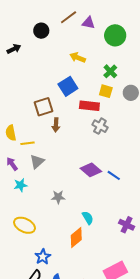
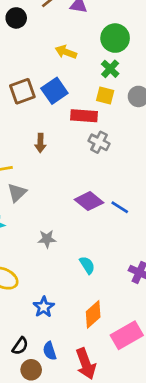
green circle: (115, 35) -> (115, 38), moved
brown square: (43, 107) -> (22, 91), moved
orange diamond: (76, 238) -> (93, 314), moved
blue star: (43, 257) -> (44, 307), moved

